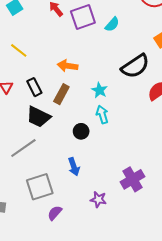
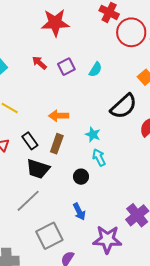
purple square: (83, 17) -> (66, 67), size x0.7
purple star: (98, 199) -> (107, 239), size x1.8

